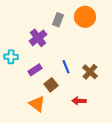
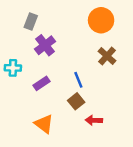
gray rectangle: (58, 20) -> (31, 21), moved
brown cross: (90, 72) -> (107, 56), moved
brown square: (51, 85) -> (76, 101), moved

